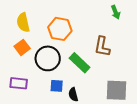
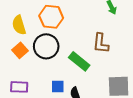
orange hexagon: (60, 29) -> (51, 17), moved
black circle: (48, 58) -> (46, 46), moved

